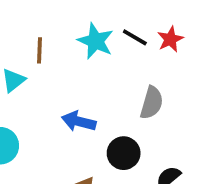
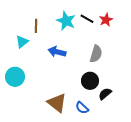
blue arrow: (79, 121) -> (57, 52), moved
black circle: (124, 153) -> (90, 81), moved

